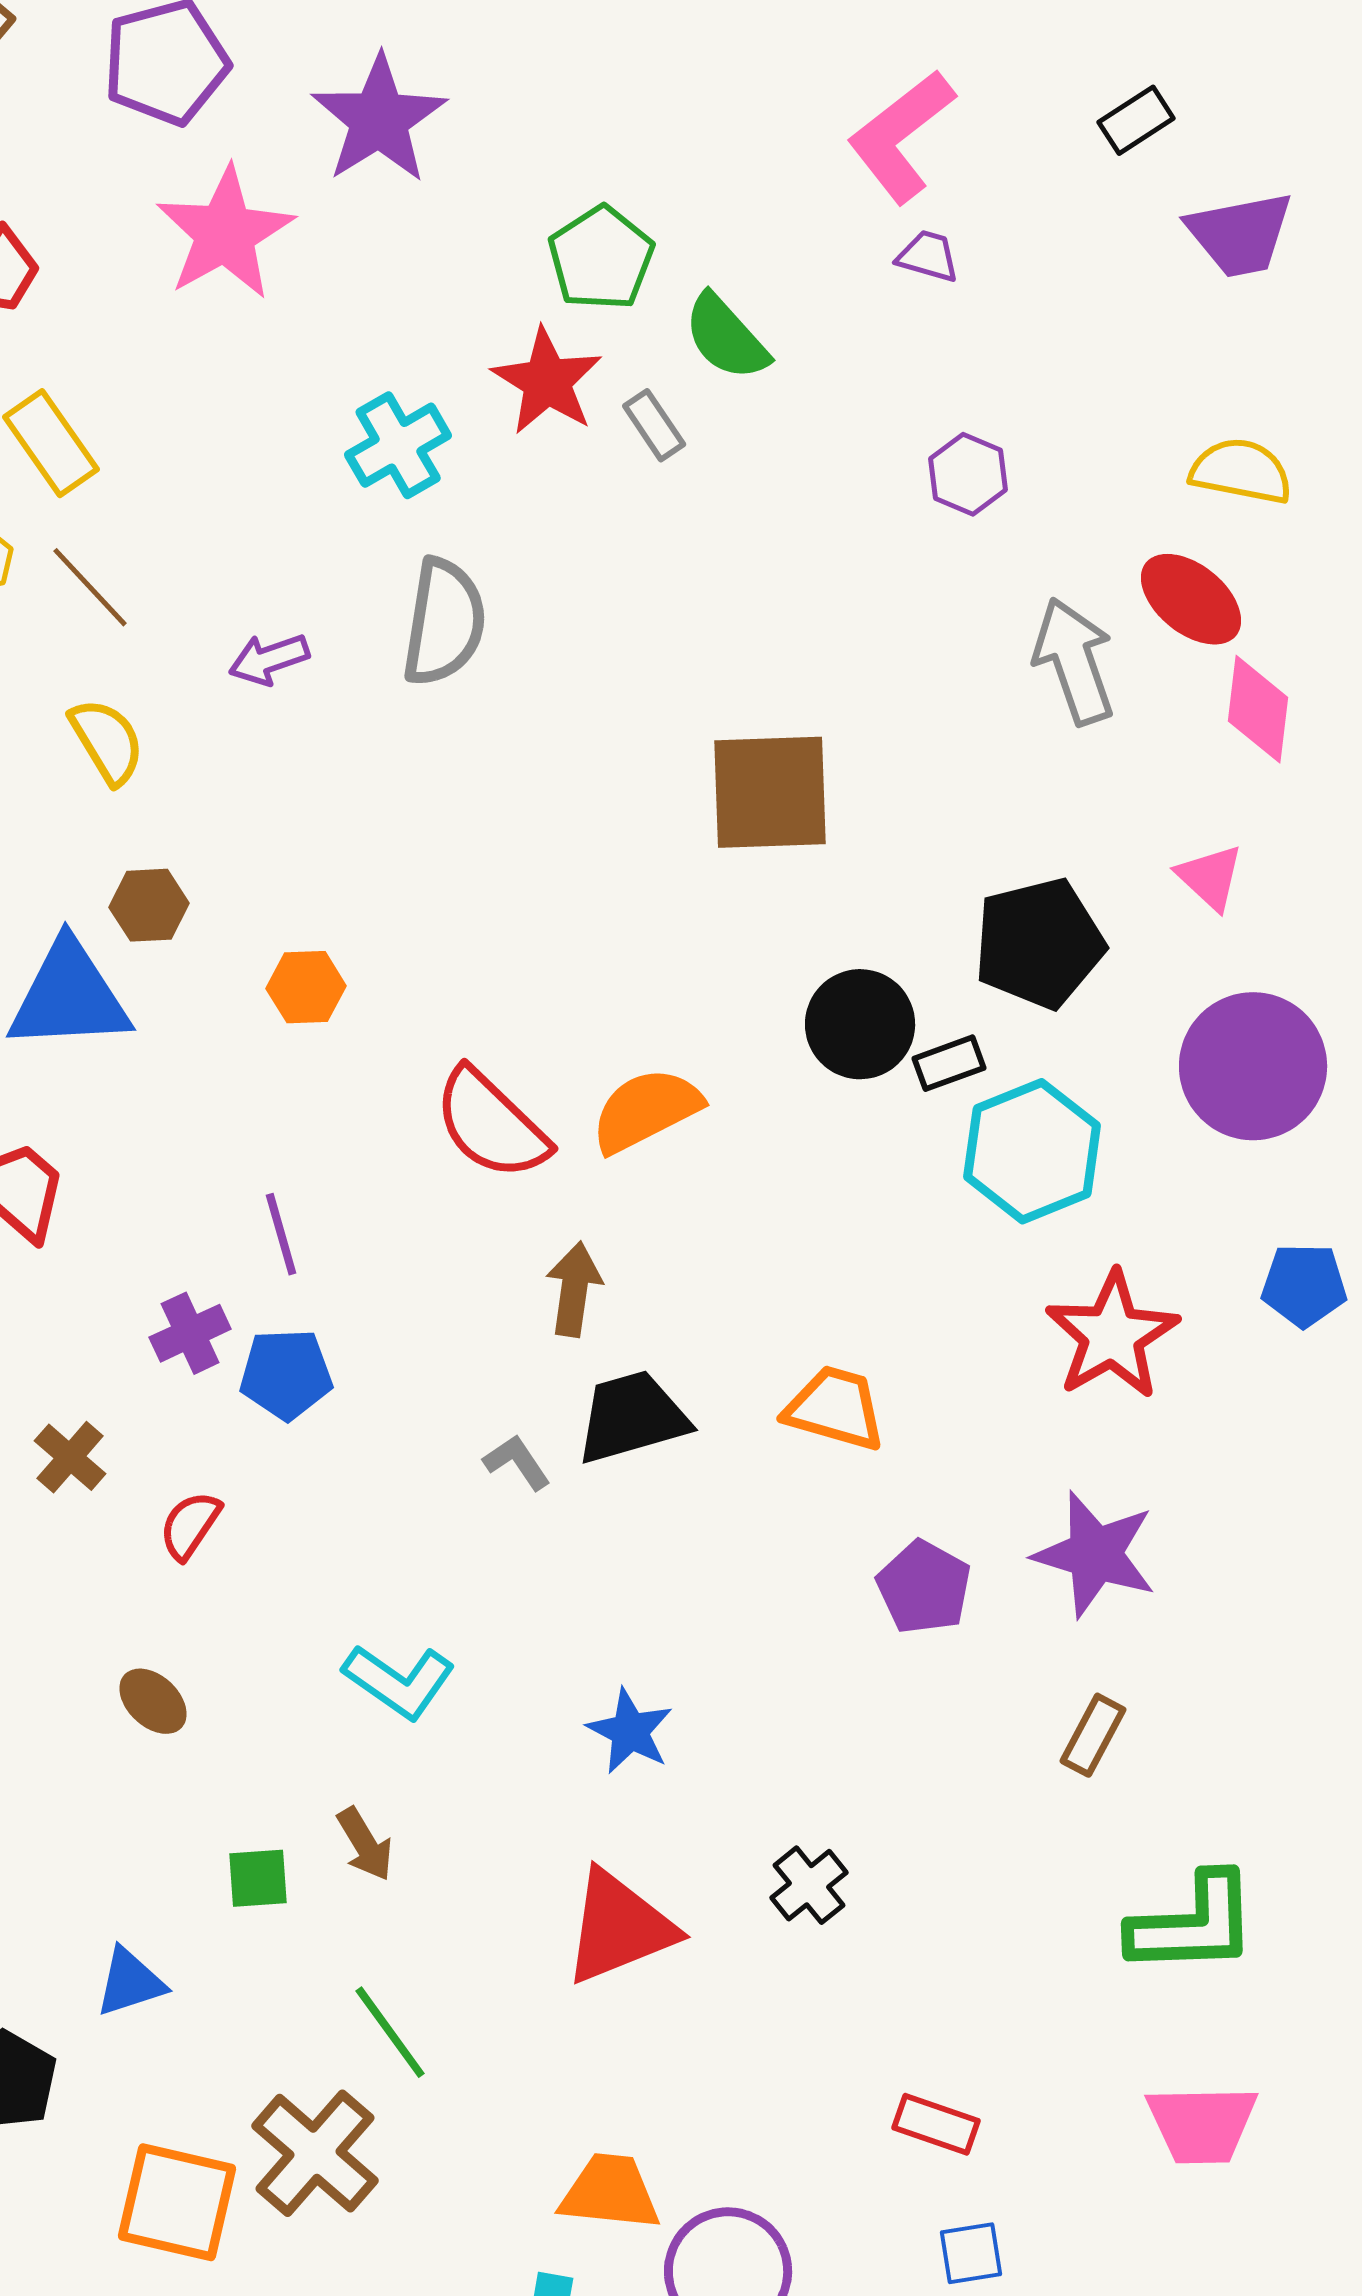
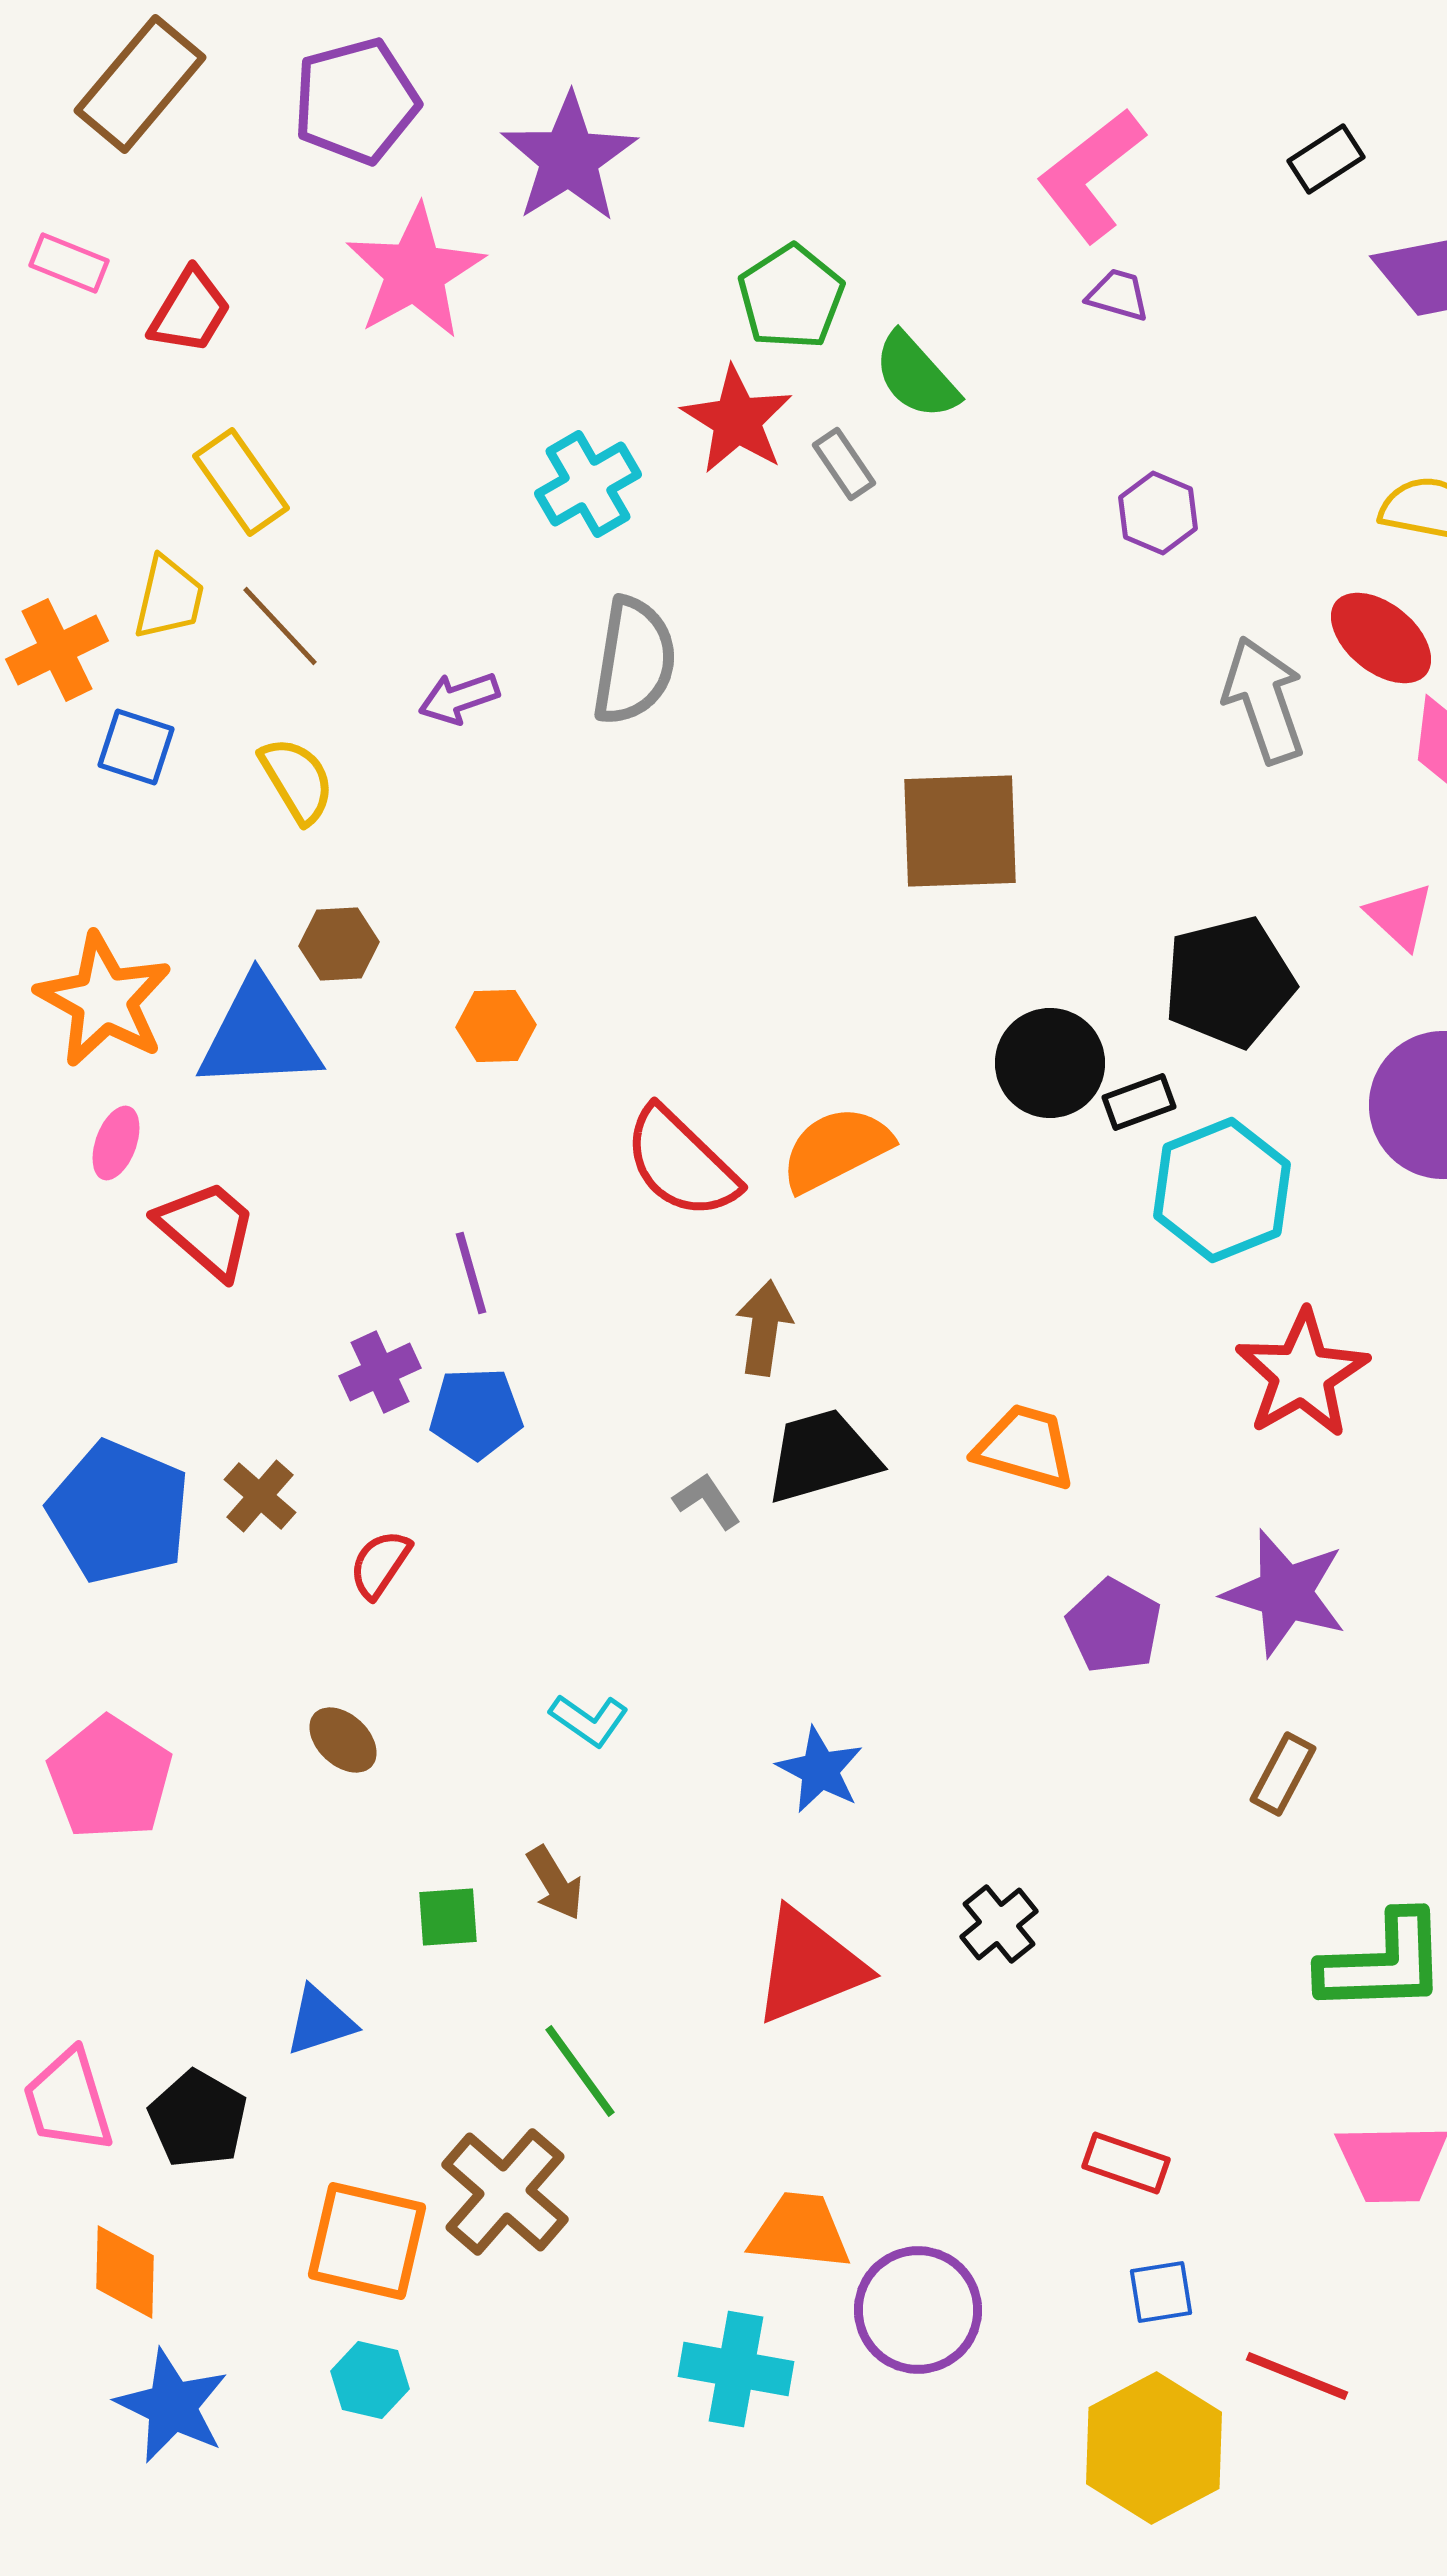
cyan L-shape: (399, 1681) -> (589, 1720), size x0.7

